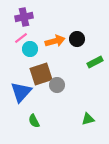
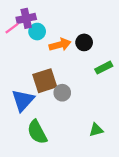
pink line: (21, 38) -> (12, 28), moved
cyan circle: (30, 49) -> (37, 32), moved
green semicircle: (34, 121) -> (37, 132), size x1.6

